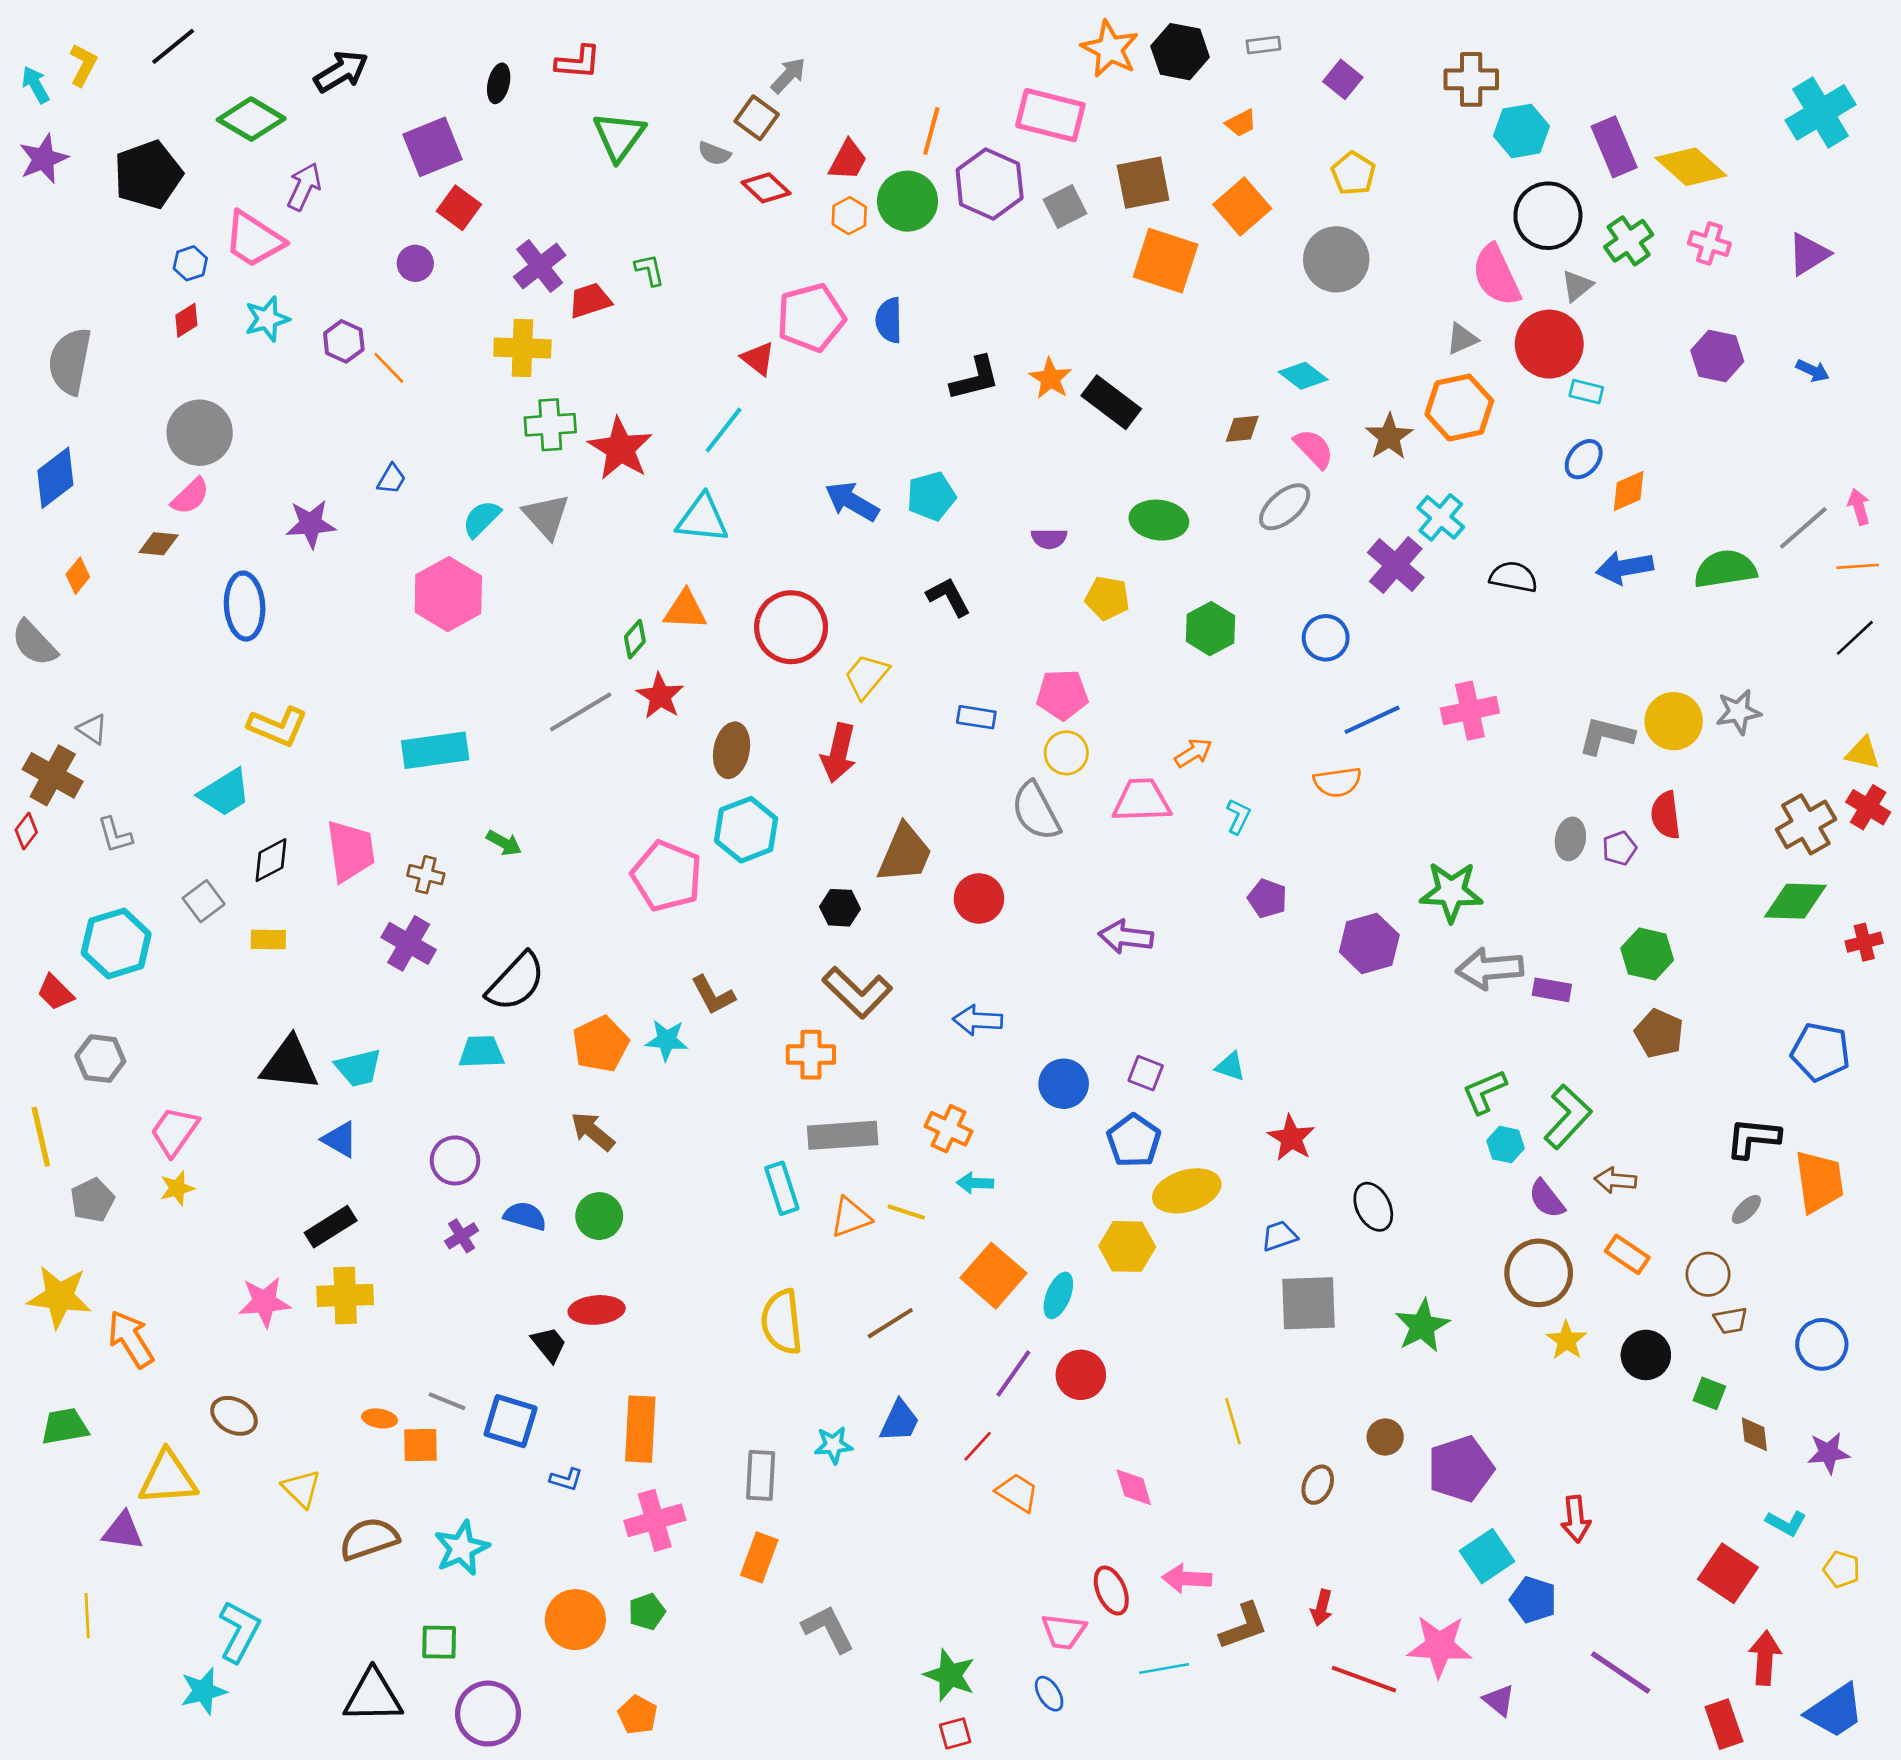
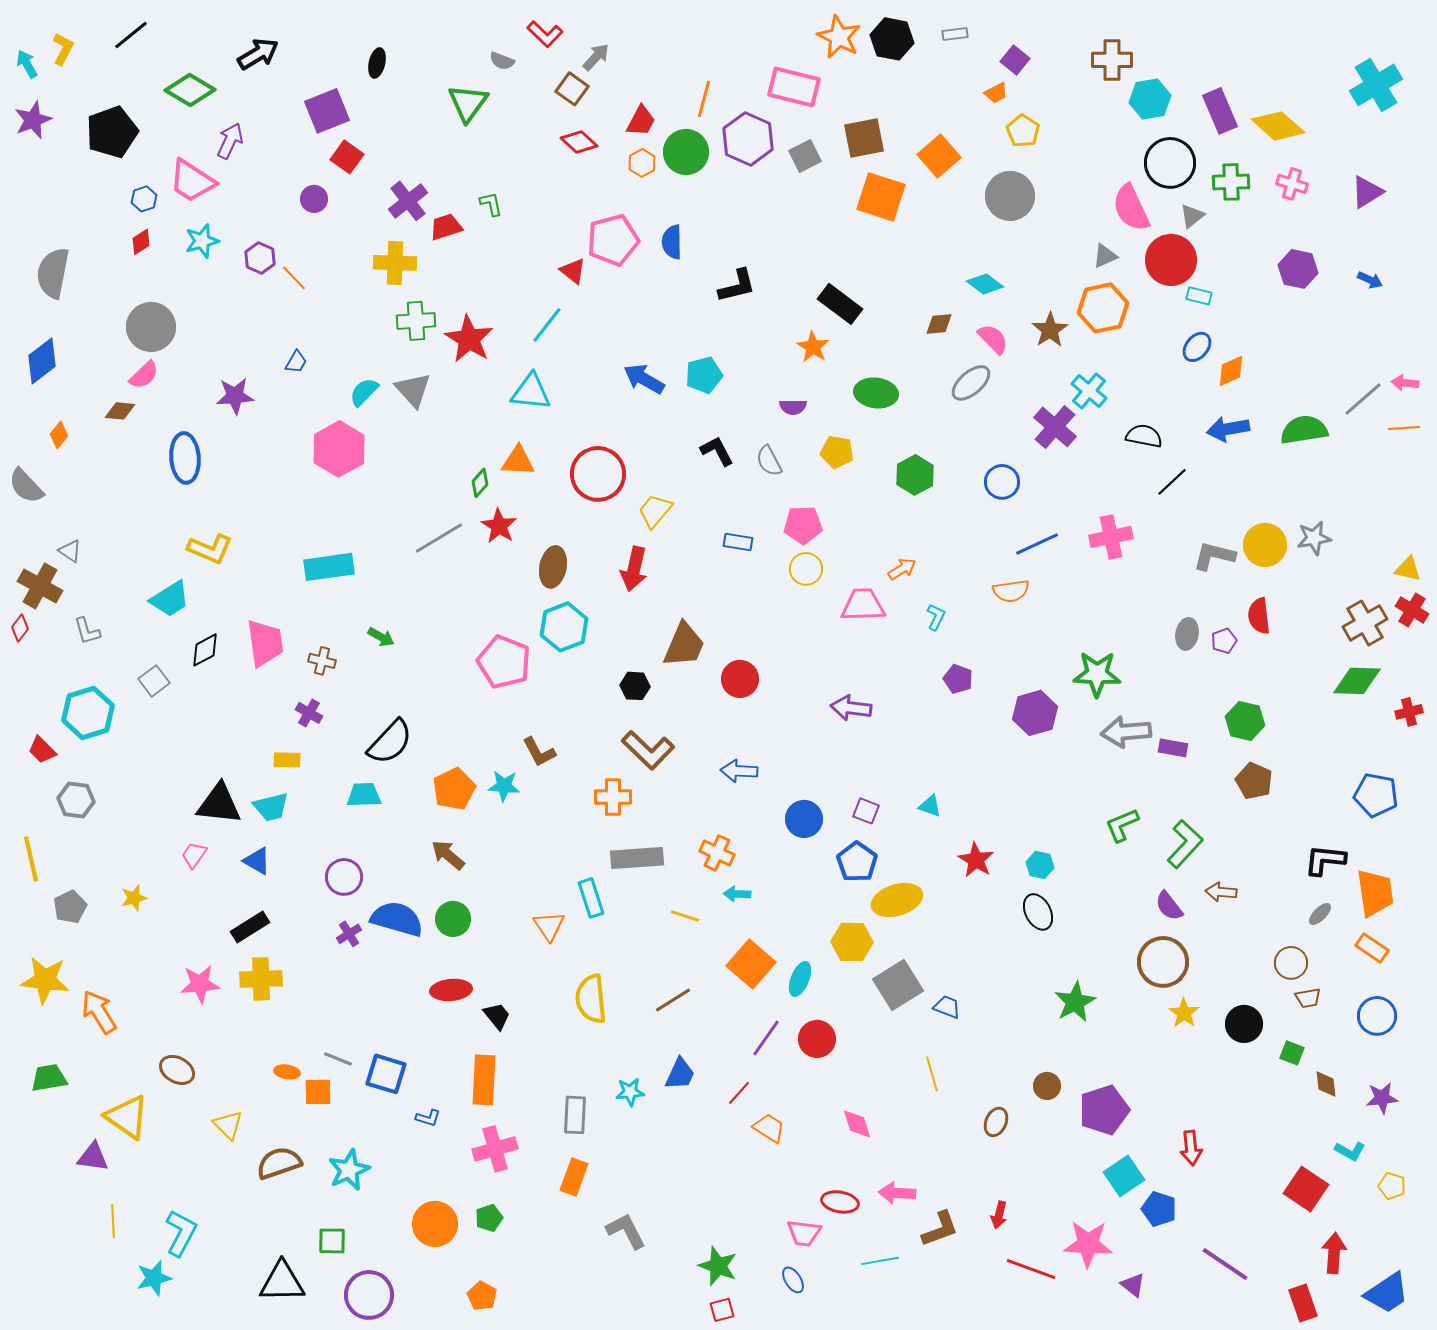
red L-shape: (578, 62) -> (545, 34), moved, turned 39
orange trapezoid: (1241, 123) -> (996, 93), moved
gray semicircle: (714, 153) -> (502, 61), moved
green cross: (1629, 241) -> (1231, 182), turned 33
orange star: (1050, 378) -> (813, 347), moved
pink arrow: (1859, 507) -> (1405, 383), turned -68
black line: (1855, 638) -> (1172, 482), moved
gray semicircle: (1036, 811) -> (769, 461), moved, size x0.7
yellow rectangle: (268, 939) -> (287, 760), moved
purple cross: (409, 943) -> (309, 713), size x0.7
pink trapezoid: (174, 1131) -> (194, 855), moved, size x0.7
cyan hexagon: (1506, 1145) -> (1040, 865), moved
blue semicircle: (525, 1216) -> (397, 919), size x1.6
orange triangle: (851, 1217) -> (549, 926), moved, turned -44
blue trapezoid: (1279, 1236) -> (947, 1007), moved, turned 40
orange rectangle: (1627, 1254) -> (1372, 948), moved
gray square: (1308, 1303) -> (898, 985), moved, turned -30
black trapezoid: (549, 1344) -> (497, 1016), moved
yellow triangle: (168, 1478) -> (127, 1117), turned 39
red ellipse: (1111, 1590) -> (840, 1202), turned -57
yellow line: (87, 1616) -> (113, 1221), moved

